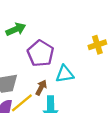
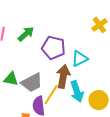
brown arrow: (41, 87) -> (63, 76), size x1.6

